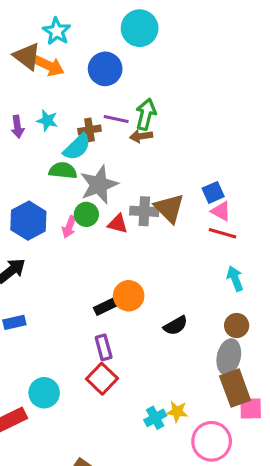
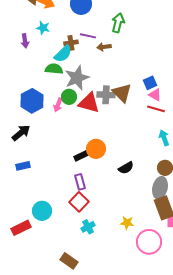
green arrow: (146, 114) -> (118, 23), moved
cyan star: (47, 120) -> (43, 28), moved
red triangle: (118, 224) -> (89, 103), size x1.6
cyan cross: (155, 418) -> (88, 227), moved

